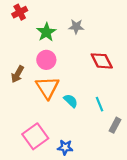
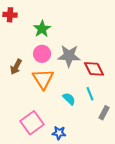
red cross: (20, 12) -> (10, 15), moved, turned 32
gray star: (76, 27) -> (69, 56), moved, size x1.6
red diamond: (102, 61) -> (94, 69), moved
cyan semicircle: (71, 101) -> (69, 99), moved

